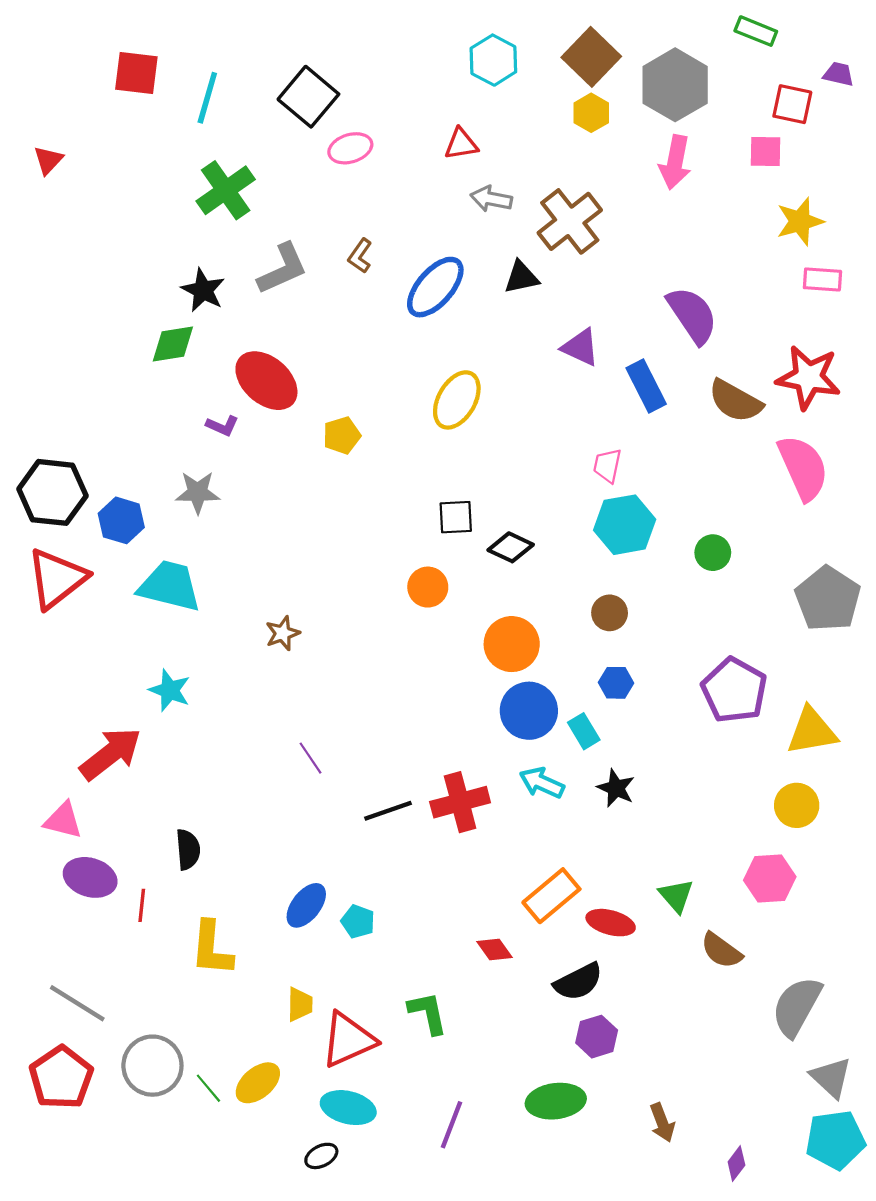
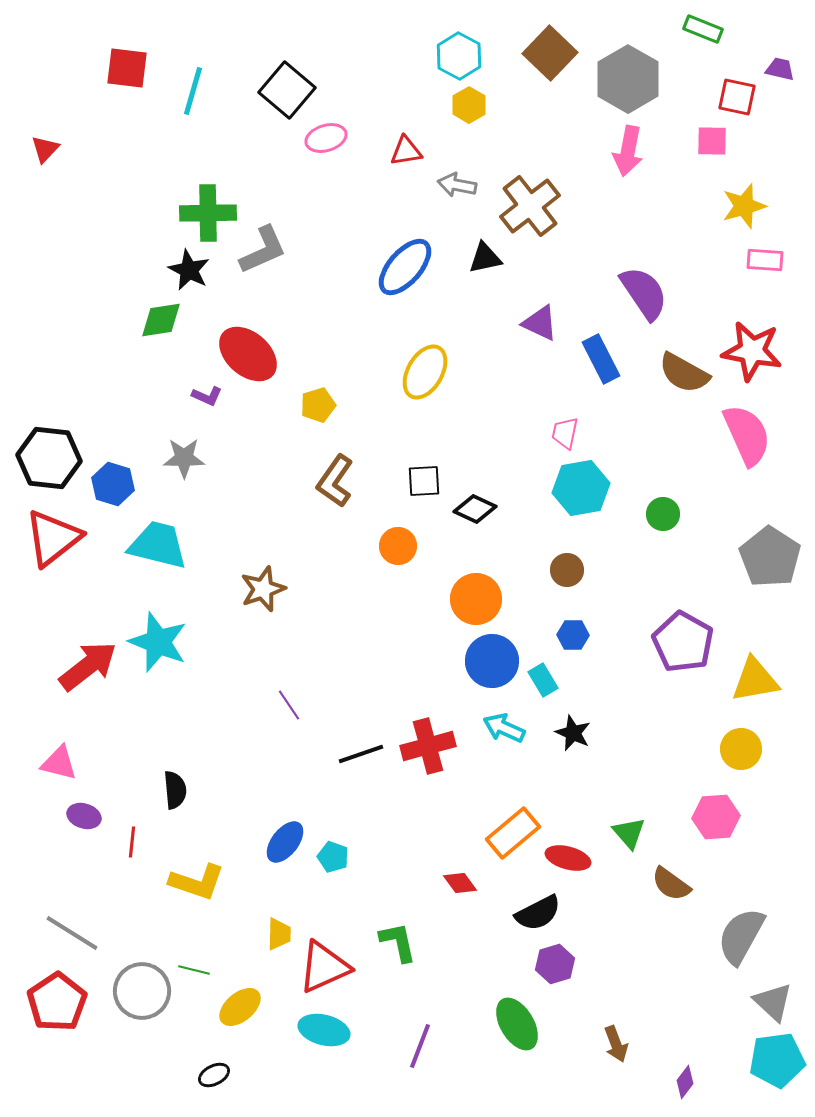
yellow hexagon: (591, 113) -> (469, 105), moved
red triangle: (461, 144) -> (406, 151), moved
green cross: (226, 190) -> (208, 213), moved, turned 34
brown L-shape: (360, 256) -> (335, 481), moved, size x1.6
brown star: (283, 633) -> (263, 589), size x1.4
cyan star: (170, 690) -> (158, 642), size x1.5
red arrow: (111, 754) -> (88, 666), moved
purple ellipse: (90, 877) -> (84, 816), size x0.7
yellow L-shape: (212, 948) -> (197, 882), turned -76
green line: (208, 1088) -> (194, 970), moved, turned -36
green ellipse: (556, 1101) -> (517, 1024), turned 66
black ellipse: (321, 1156) -> (214, 1075), moved

